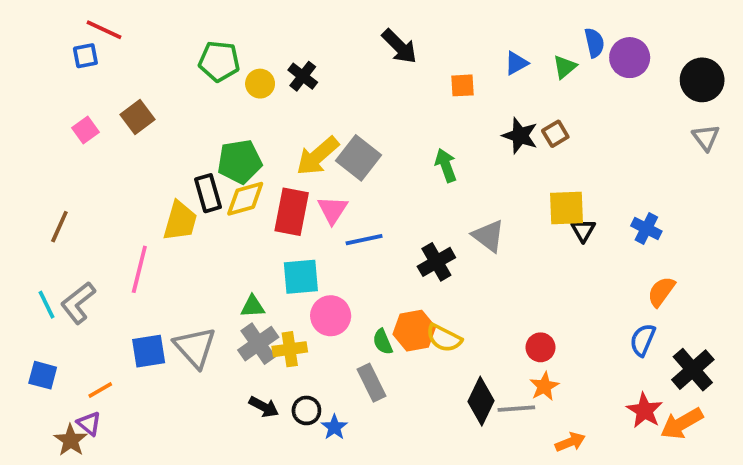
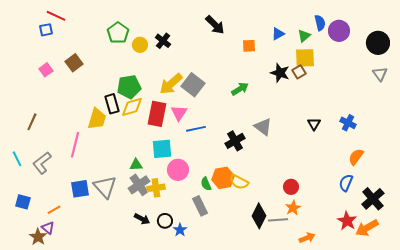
green pentagon: (219, 61) -> (118, 33), turned 30
green arrow: (446, 165) -> (240, 89), turned 78
yellow square: (567, 208) -> (305, 58), moved
cyan line: (46, 305) -> (17, 159), moved

